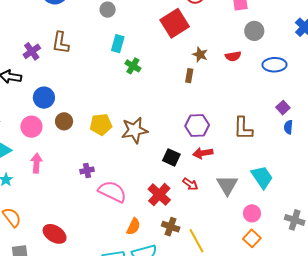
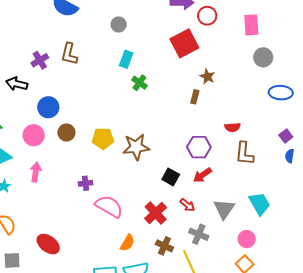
red semicircle: (233, 56) -> (232, 127), moved
red arrow: (203, 153) -> (202, 175), turned -30
gray cross: (295, 220) -> (199, 234), moved

